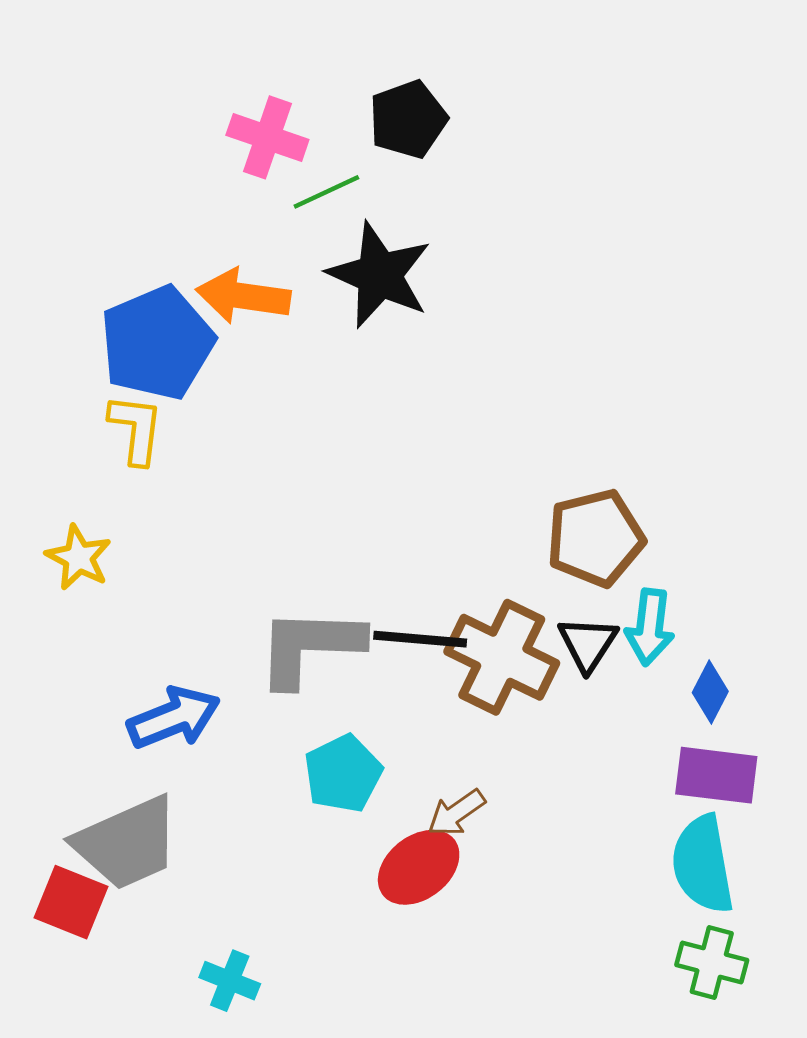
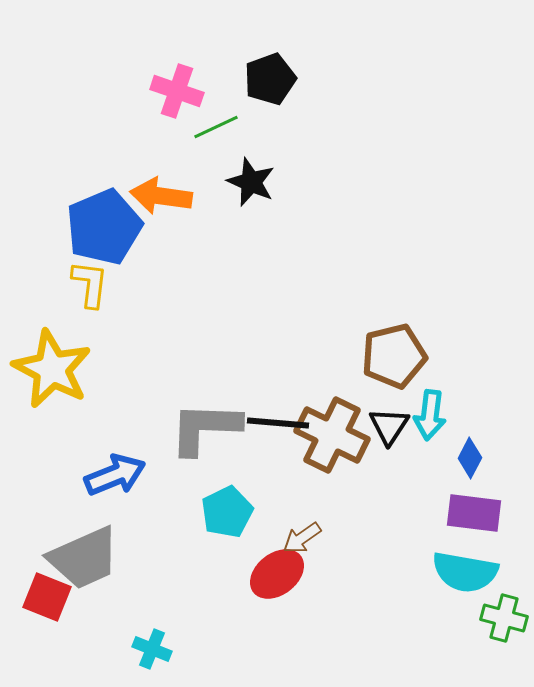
black star: (379, 275) -> (251, 182), size x0.7
yellow star: (79, 558) -> (52, 369), size x1.8
cyan semicircle: (703, 864) -> (465, 572), turned -70
green cross: (712, 963) -> (504, 618), moved

